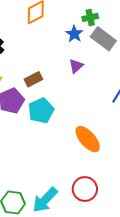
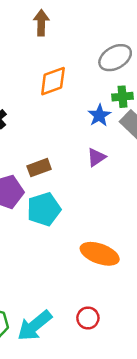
orange ellipse: (88, 139) -> (100, 254), turned -36
red circle: (85, 189) -> (88, 318), size x0.7

